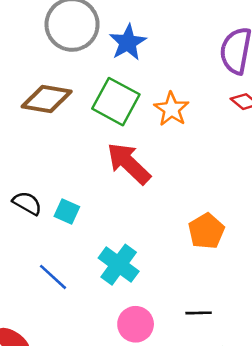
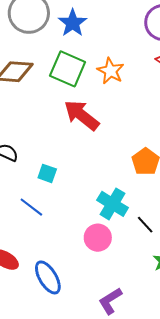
cyan square: (67, 212) -> (47, 173), moved
cyan cross: (119, 265) -> (113, 204), moved
black line: (199, 313) -> (145, 225), turned 54

